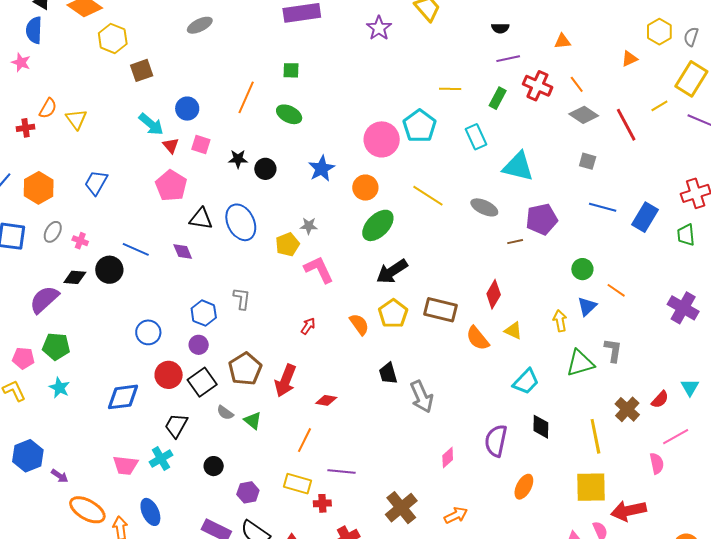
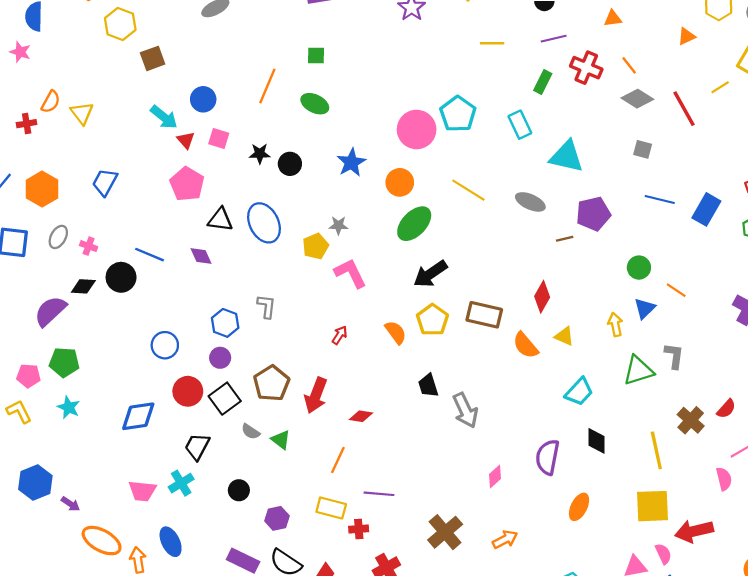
yellow line: (450, 89) -> (492, 43), moved

